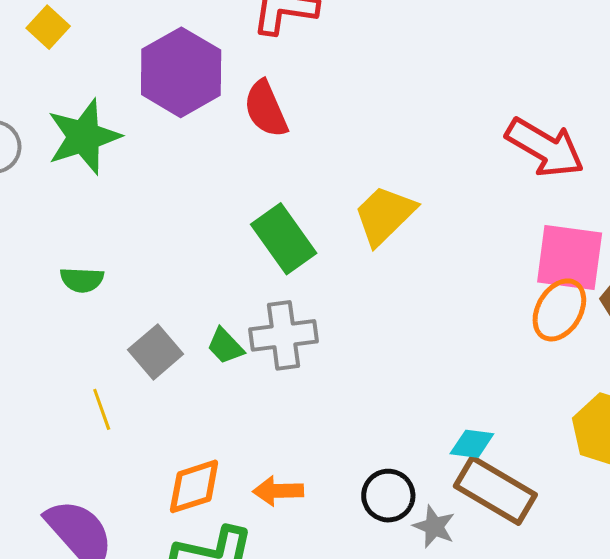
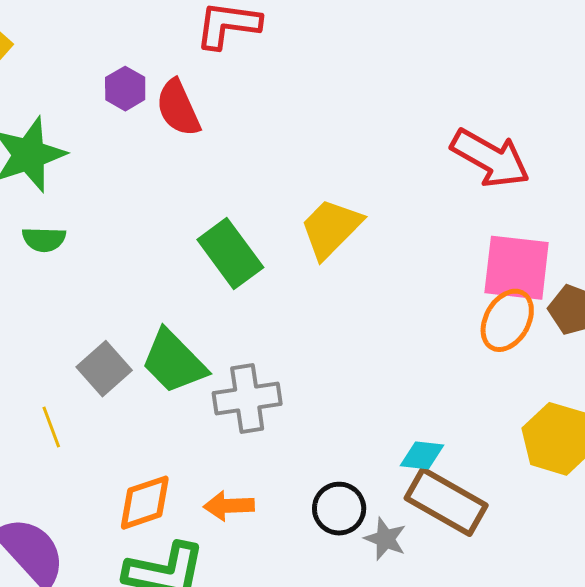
purple hexagon: (181, 72) -> (125, 89), size x0.5
red semicircle: (266, 109) -> (178, 108), moved
green semicircle: (82, 280) -> (44, 239), moved
gray cross: (284, 335) -> (247, 398), moved
green trapezoid: (225, 346) -> (174, 362), size x1.8

